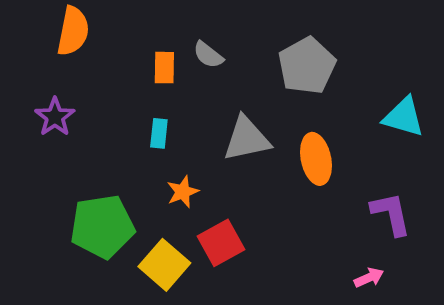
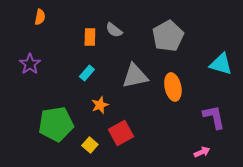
orange semicircle: (73, 31) -> (40, 17), size x0.6
cyan rectangle: (159, 133) -> (87, 73), turned 35
yellow square: (164, 265) -> (90, 145), size x0.6

